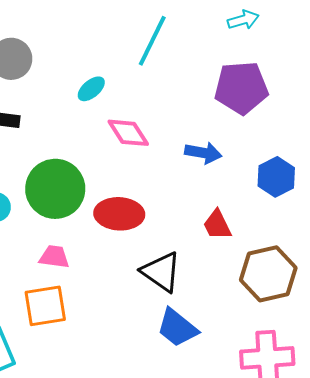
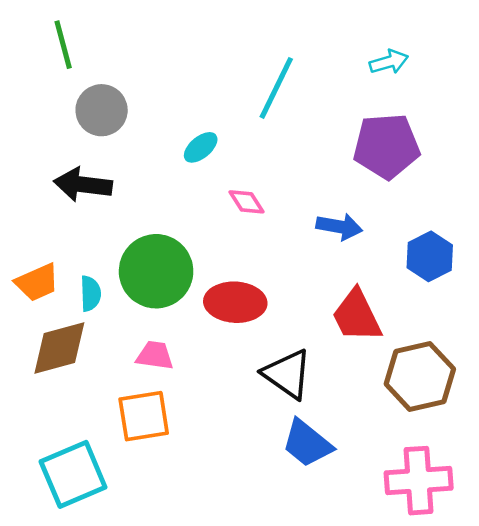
pink diamond: (128, 133) -> (246, 202), size x0.7
red trapezoid: (217, 225) -> (357, 316), size x1.4

